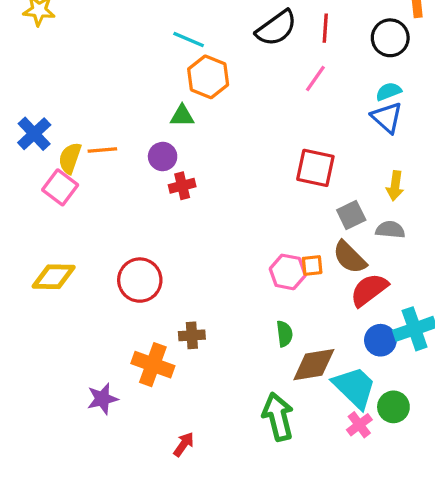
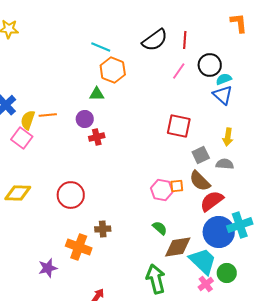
black circle: (390, 38) -> (210, 65), moved
green semicircle: (285, 334) -> (160, 228), turned -42
blue circle: (380, 340) -> (219, 232), size x1.6

